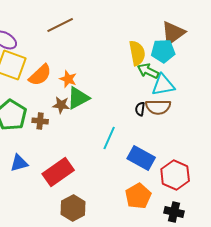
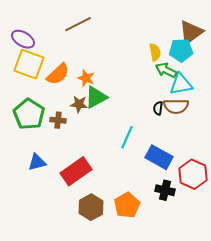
yellow semicircle: (137, 53) -> (155, 52), size x0.7
orange pentagon: (138, 196) -> (127, 205), moved
black cross: (174, 212) -> (165, 190), moved

